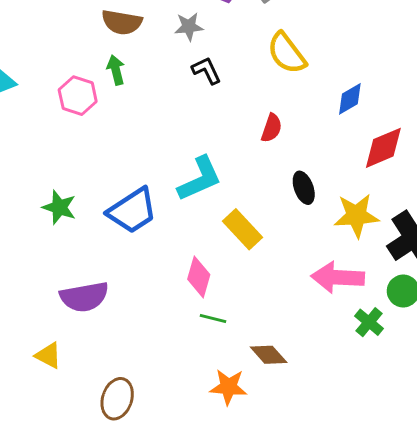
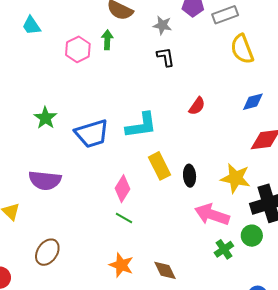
yellow semicircle: (287, 53) -> (242, 49), moved
black ellipse: (304, 188) -> (190, 176), moved
brown diamond: (269, 355) -> (165, 270), moved

